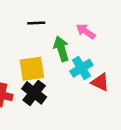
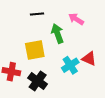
cyan cross: (81, 68) -> (70, 65), moved
black cross: (34, 93) -> (38, 81), moved

